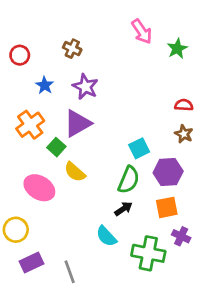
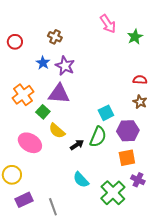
blue star: (45, 85) -> (43, 63), moved
purple triangle: (77, 123) -> (59, 94), turned 35
black arrow: (123, 209) -> (77, 145), moved
green cross: (148, 253) -> (113, 193), turned 35

